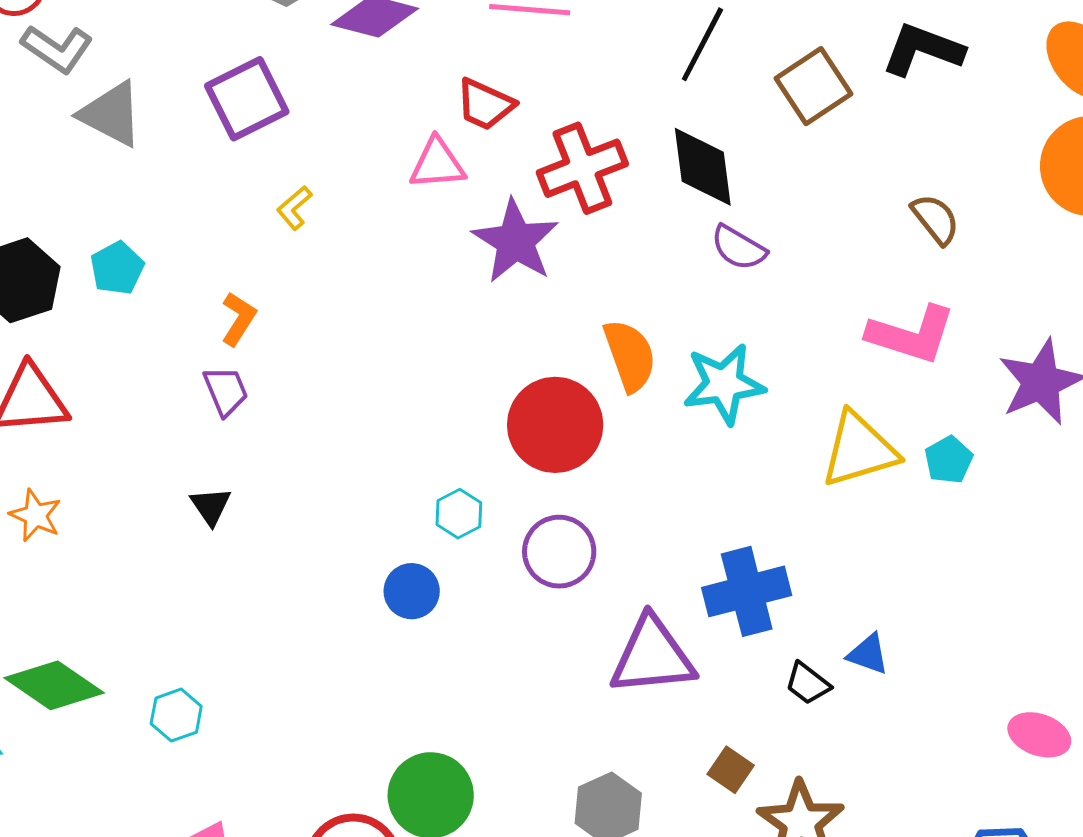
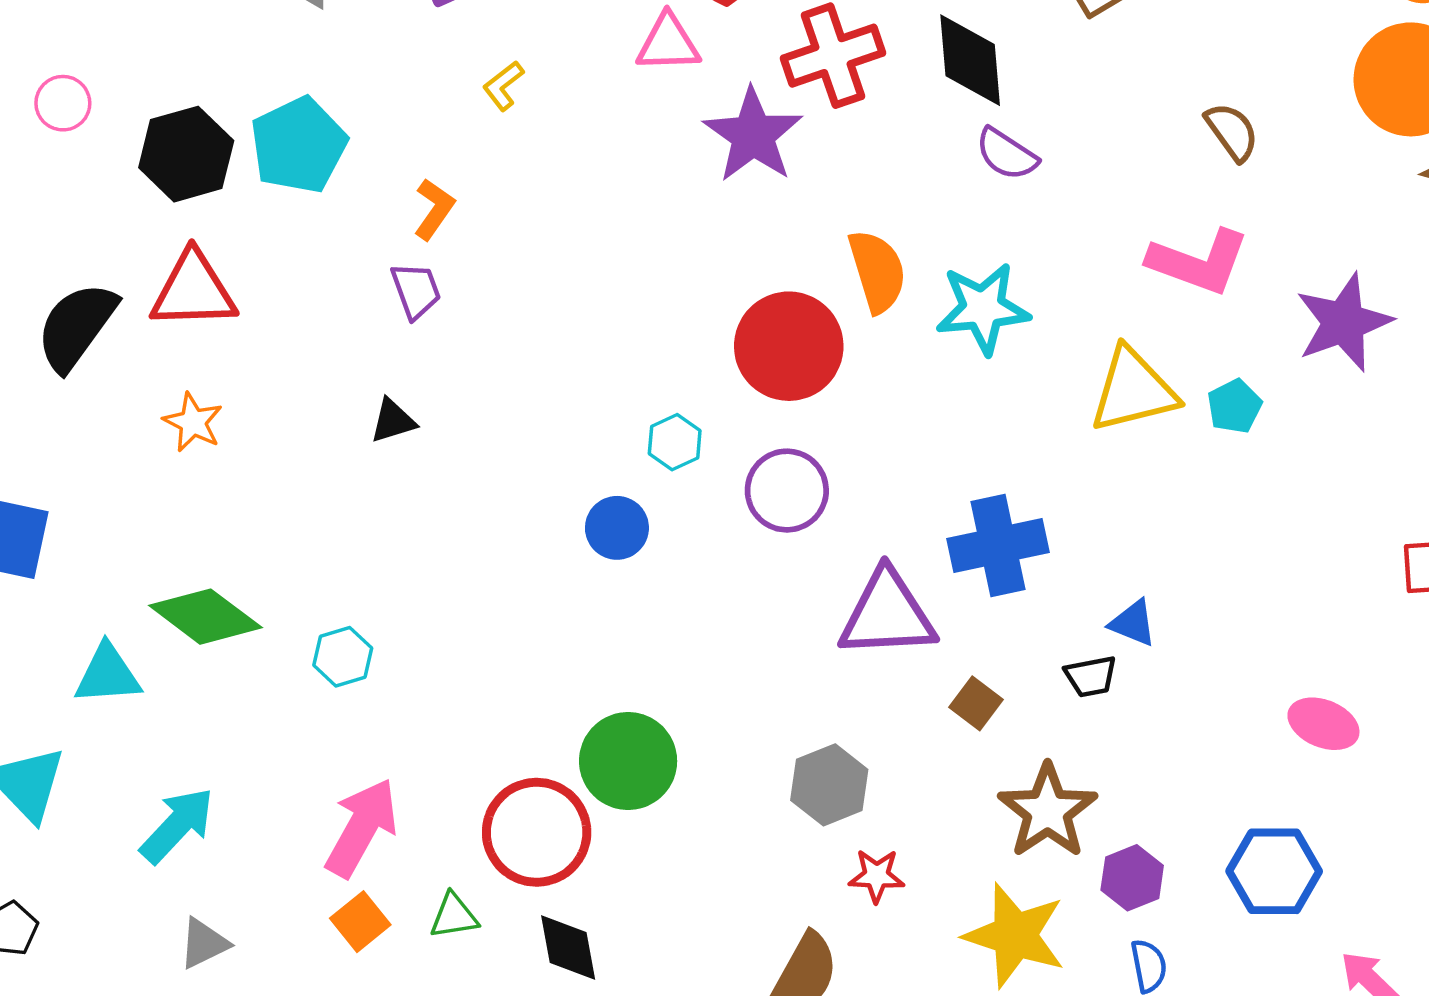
cyan pentagon: (117, 268) -> (299, 145), size x1.6
black triangle: (211, 506) -> (393, 421), turned 45
black trapezoid: (808, 683) -> (1091, 676), moved, turned -51
brown square: (731, 770) -> (976, 703), moved

